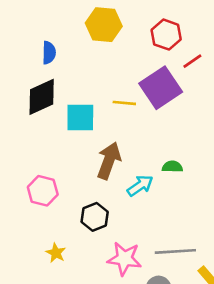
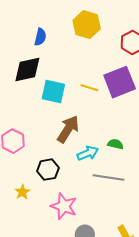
gray line: (175, 251) -> (108, 177), moved
yellow star: (56, 253) -> (22, 192), moved

